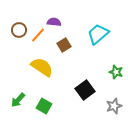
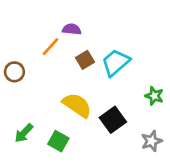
brown circle: (19, 30) -> (14, 72), moved
cyan trapezoid: (98, 34) -> (116, 63), moved
yellow semicircle: (42, 67) -> (77, 105), moved

